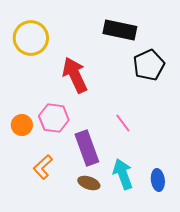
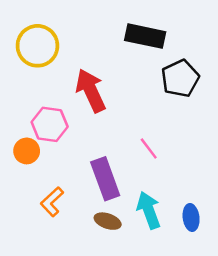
pink hexagon: (54, 118) -> (50, 124), moved

